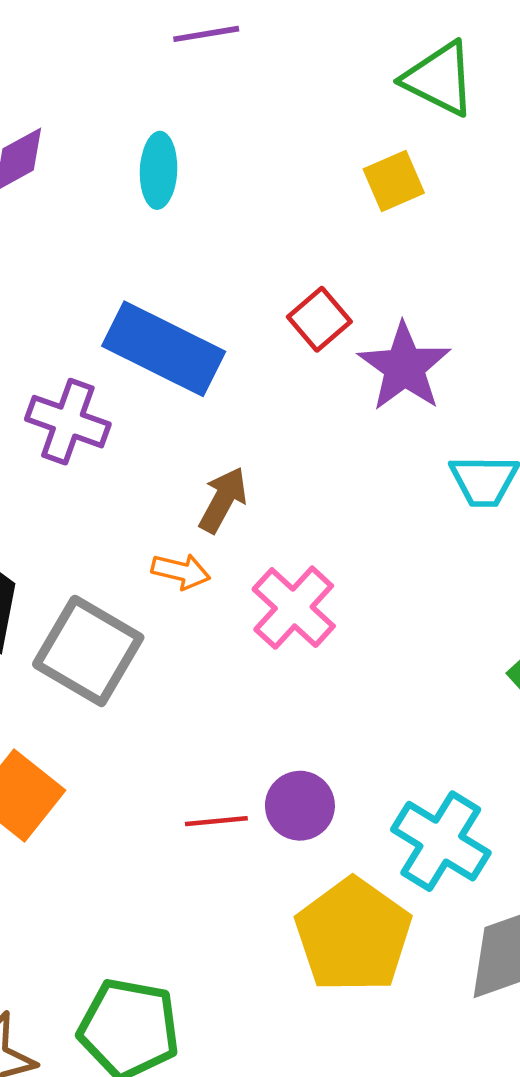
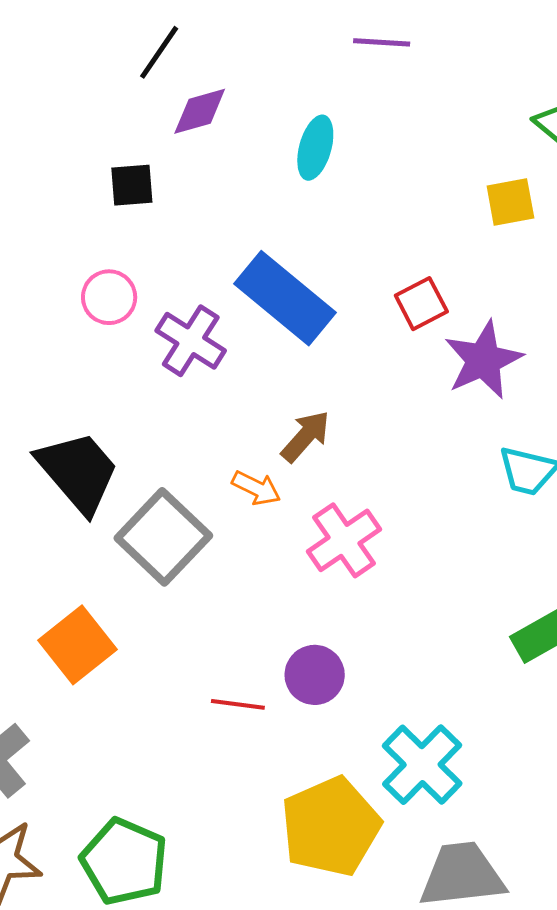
purple circle: (300, 806) -> (315, 675), moved

